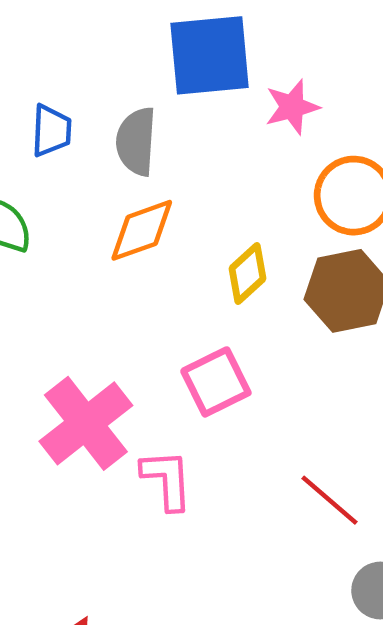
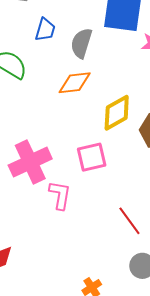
yellow diamond: (248, 274) -> (117, 113), size x1.4

